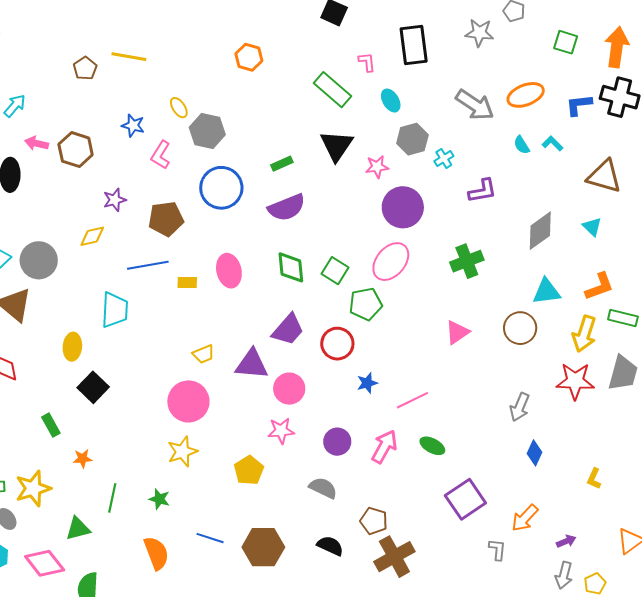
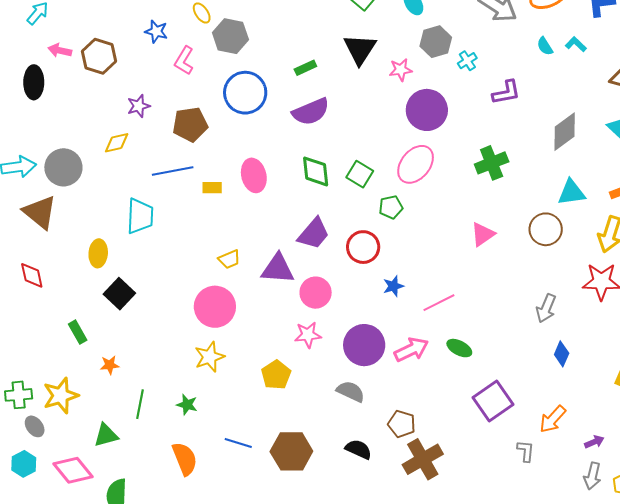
green pentagon: (366, 304) -> (391, 207), size x0.7
purple circle: (337, 442) -> (364, 345), size x1.5
pink arrow: (384, 447) -> (411, 350), turned 36

